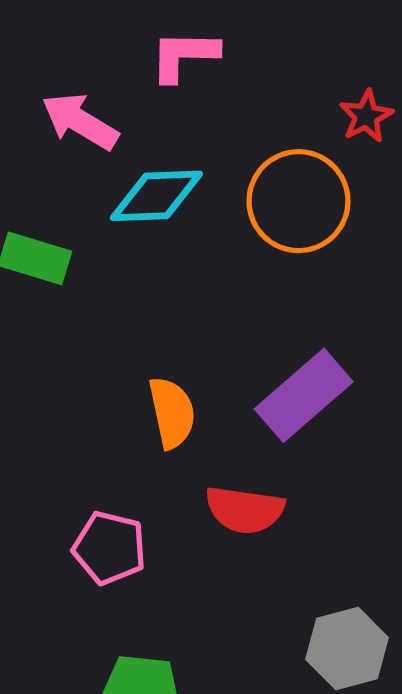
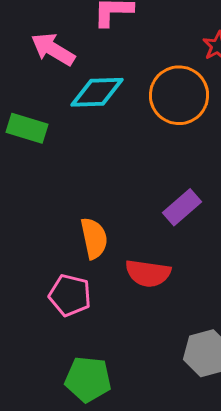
purple rectangle: (304, 395) -> (182, 207), size x0.7
orange semicircle: (172, 413) -> (94, 238), moved

